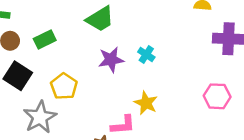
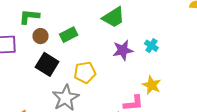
yellow pentagon: (64, 86) -> (85, 73), turned 30

